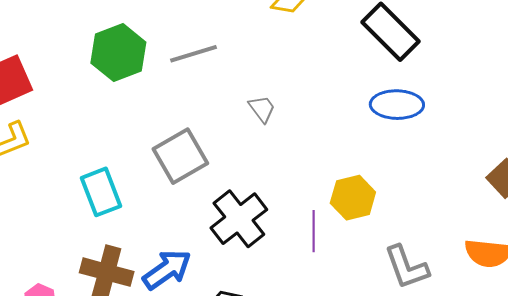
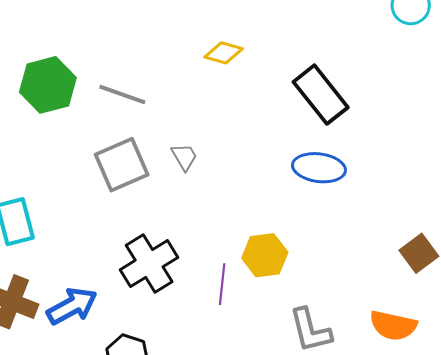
gray line: (193, 54) -> (122, 95), turned 30
gray square: (180, 156) -> (122, 165), moved

